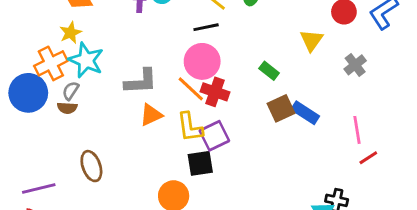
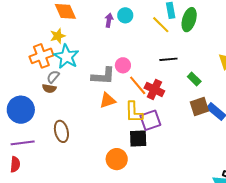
black line: (206, 27) -> (168, 59), moved
pink circle: (202, 61) -> (123, 65), moved, size x0.6
blue circle: (28, 93) -> (21, 110), moved

